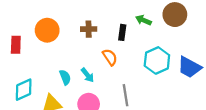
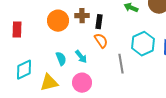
orange circle: (47, 30) -> (58, 21), moved
black rectangle: (122, 32) -> (99, 22), moved
gray line: (126, 95) -> (121, 64), moved

